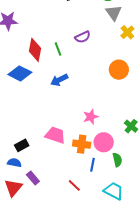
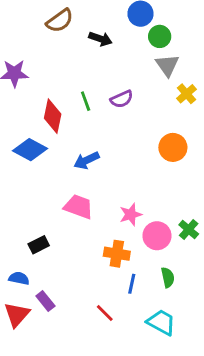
green line: (58, 49) -> (86, 101), moved
pink trapezoid: (55, 135) -> (79, 207), moved
pink circle: (104, 142) -> (157, 236), moved
black rectangle: (22, 145) -> (39, 245), moved

